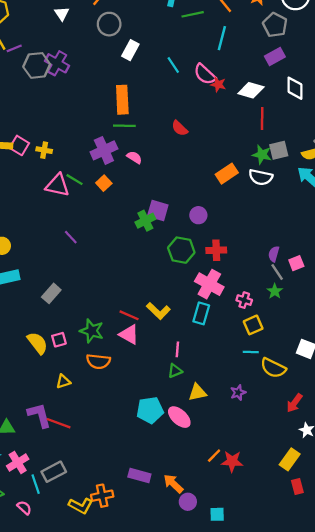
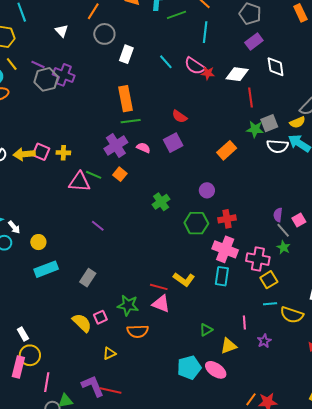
purple line: (14, 48) -> (38, 64), moved, turned 56
white semicircle: (261, 177) -> (278, 146), moved
purple square: (158, 210) -> (173, 143), moved, turned -36
pink cross: (244, 300) -> (258, 259), size x1.6
pink line: (177, 349) -> (244, 322), moved

